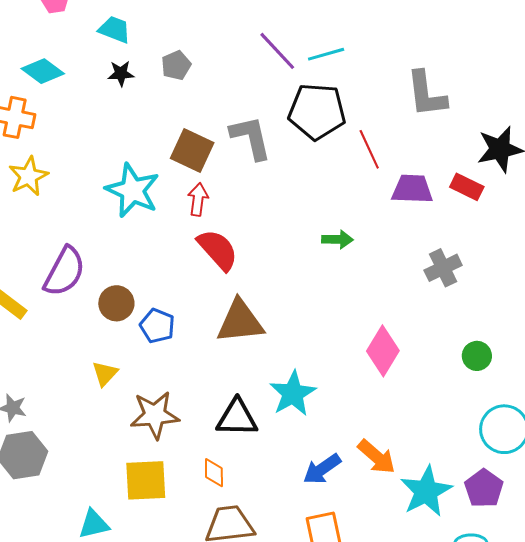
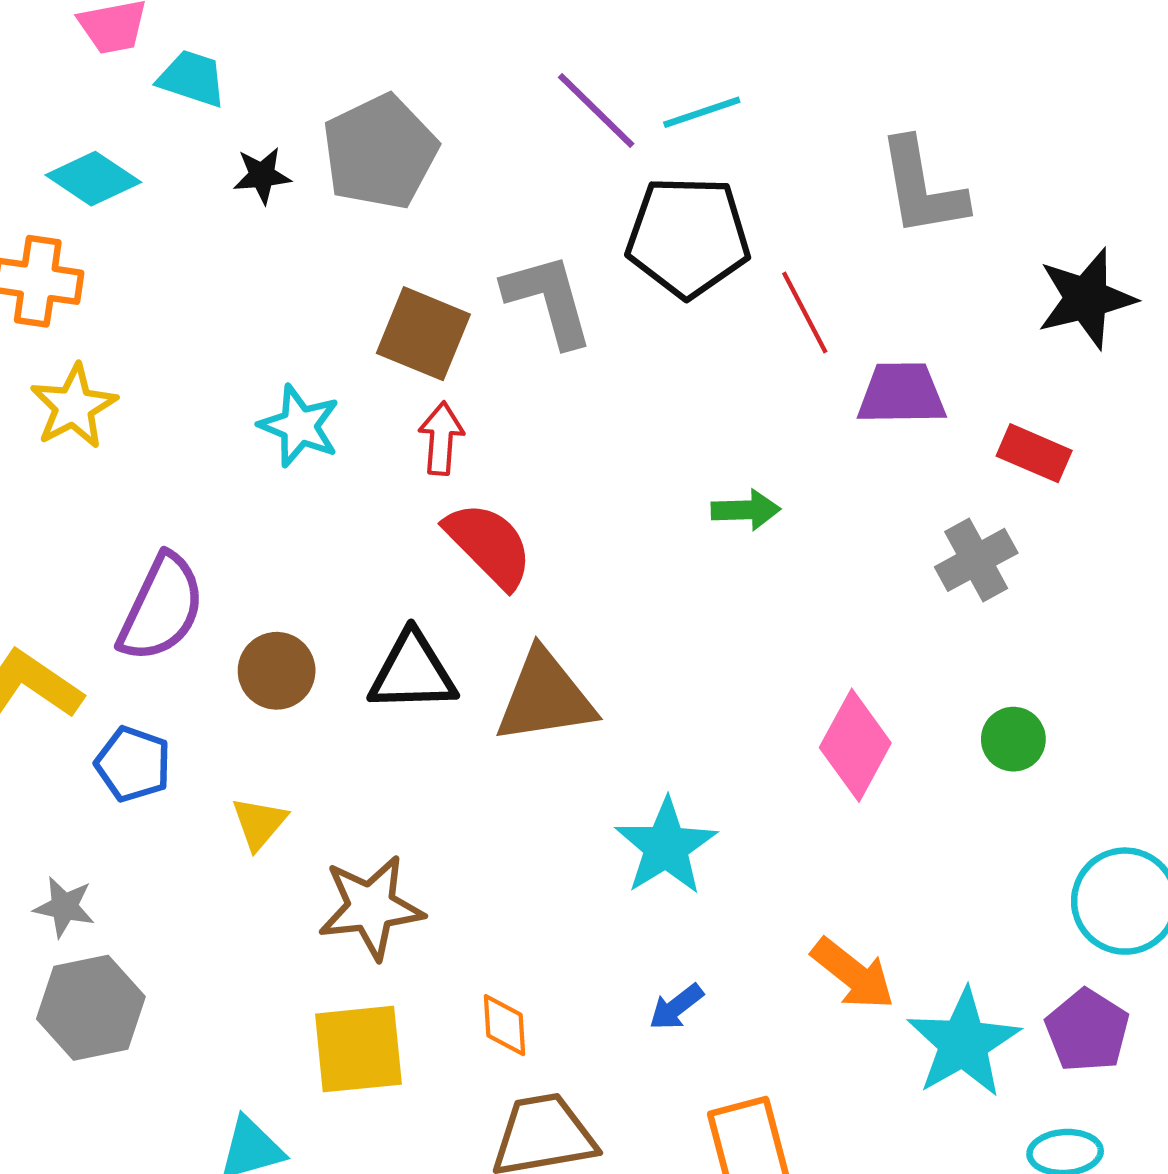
cyan trapezoid: (115, 30) -> (192, 79), moved
gray pentagon: (176, 65) -> (380, 152), size x1.8
red rectangle: (467, 187) -> (1034, 453), moved
cyan star: (133, 190) -> (299, 426), size x0.7
blue pentagon: (157, 326) -> (133, 764), moved
green circle: (477, 356) -> (1013, 739), moved
black triangle: (237, 418) -> (413, 672), moved
blue arrow: (322, 469) -> (676, 1007), moved, size x0.7

